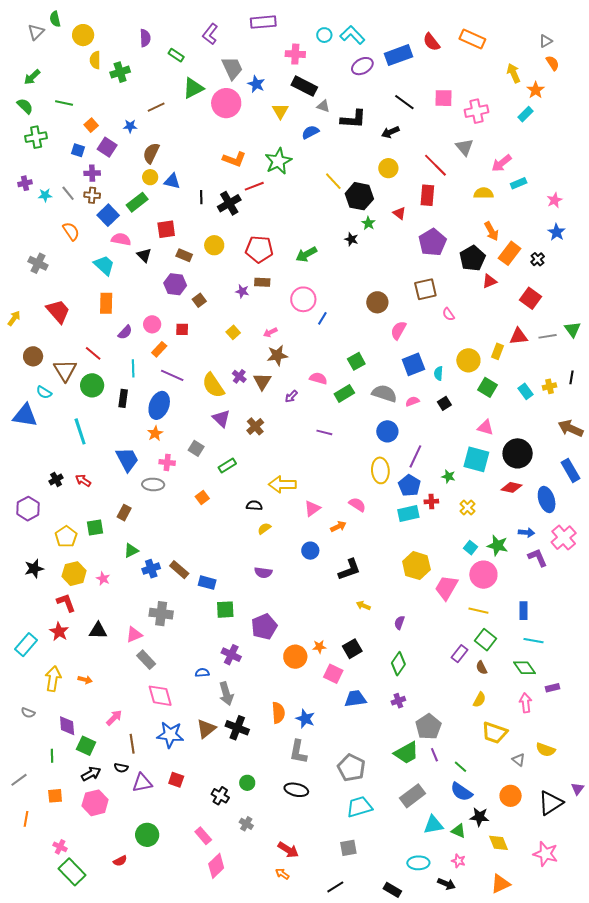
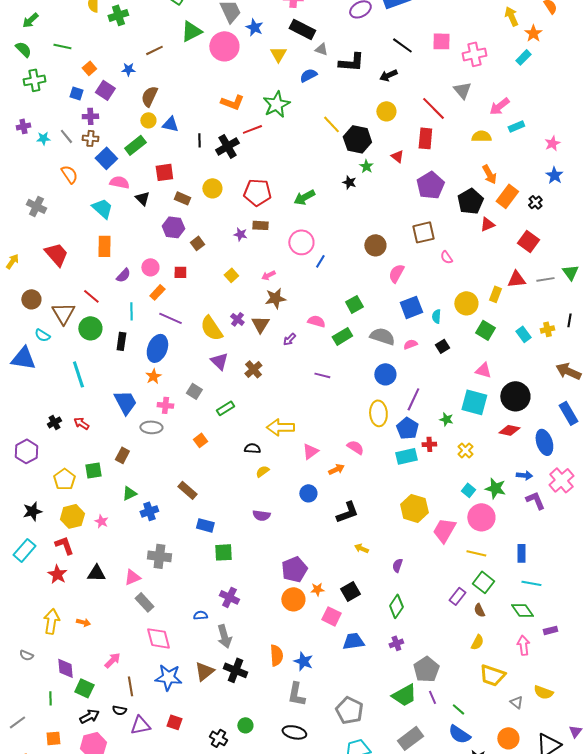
brown rectangle: (179, 570) -> (187, 490), moved
purple pentagon: (264, 627) -> (294, 569), moved
cyan rectangle: (26, 645) -> (24, 550), moved

